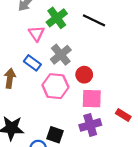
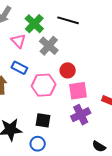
gray cross: (61, 55) -> (49, 46), moved
black square: (55, 135) -> (43, 120), moved

